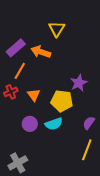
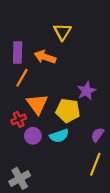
purple rectangle: (16, 48) -> (18, 53), turned -48
red cross: (11, 92) -> (19, 119), moved
orange triangle: (34, 95) -> (37, 104), size x1.5

